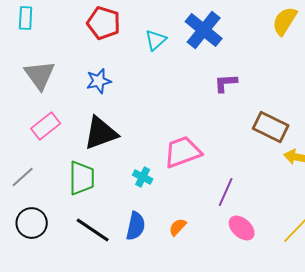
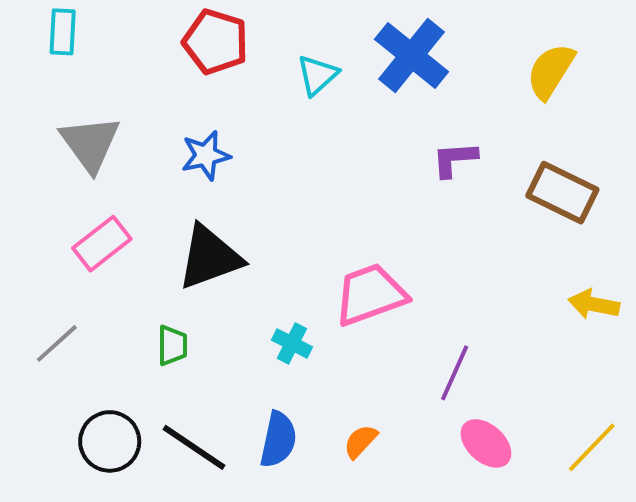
yellow semicircle: (285, 21) -> (551, 71), moved
brown rectangle: (271, 127) -> (562, 193), moved
green trapezoid: (82, 178) -> (172, 345), size x0.6
black circle: (32, 223) -> (110, 441), moved

